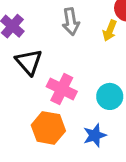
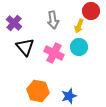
pink cross: (62, 89) -> (54, 53), moved
cyan circle: (110, 96) -> (79, 47), moved

